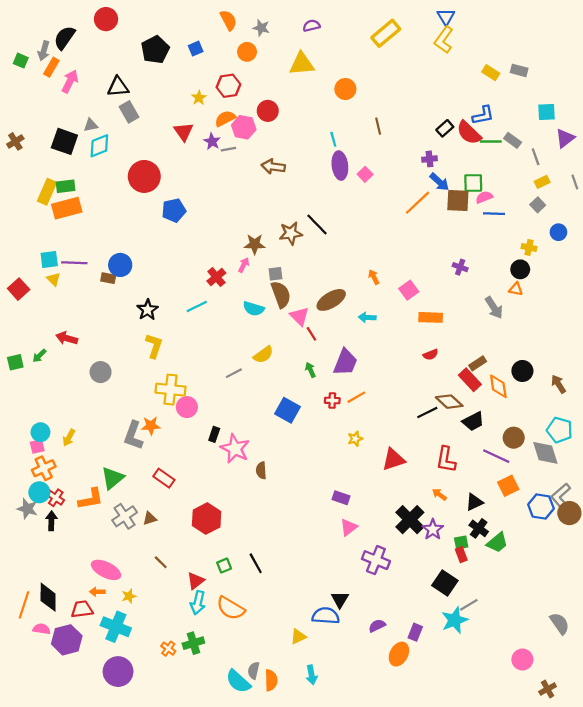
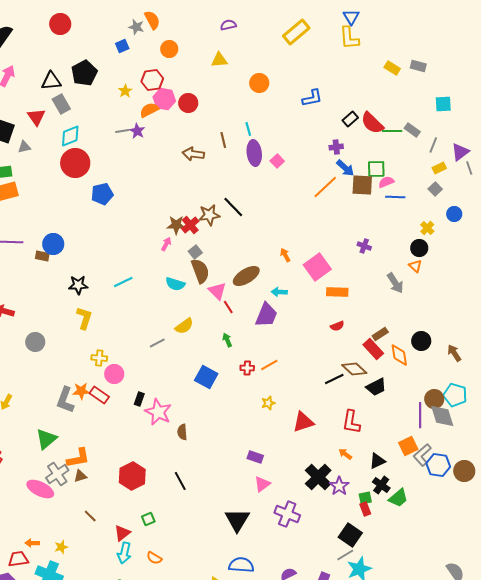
red circle: (106, 19) -> (60, 24), moved
gray star: (261, 28) -> (136, 27), moved
yellow L-shape: (444, 40) -> (349, 38), turned -40
black pentagon: (155, 50) -> (84, 73), moved
yellow triangle: (302, 64) -> (219, 60), size x0.7
blue L-shape: (483, 115) -> (312, 98), moved
gray triangle: (91, 125) -> (24, 147), moved
brown line: (378, 126) -> (223, 140), moved
pink hexagon: (244, 127) -> (164, 99), moved
red triangle: (184, 132) -> (36, 117), moved
purple triangle: (565, 138) -> (460, 152), moved
cyan diamond: (99, 146) -> (70, 136), moved
gray line: (228, 149) -> (122, 131), moved
gray line: (536, 157) -> (433, 145), turned 42
yellow cross: (529, 247) -> (427, 228), turned 32
gray square: (275, 274) -> (195, 252), turned -32
red cross: (216, 277) -> (190, 225), moved
orange triangle: (516, 289) -> (415, 266), turned 32
pink square: (409, 290) -> (317, 267), size x1.5
black star: (148, 310) -> (78, 285), turned 30
purple trapezoid: (345, 362) -> (266, 315), moved
yellow cross: (170, 390) -> (99, 358), size x0.6
brown circle: (514, 438) -> (434, 399), moved
purple line: (496, 456) -> (420, 415), moved, turned 65
red rectangle: (164, 478) -> (99, 395), moved
gray L-shape: (561, 496) -> (422, 455), moved
orange L-shape: (91, 499) -> (78, 458), moved
black line: (256, 563) -> (180, 481), moved
pink ellipse: (106, 570) -> (40, 489), moved
black triangle: (340, 599) -> (237, 520), moved, size x1.5
gray line: (469, 605) -> (345, 555), moved
orange semicircle: (231, 608) -> (154, 558), size x0.6

